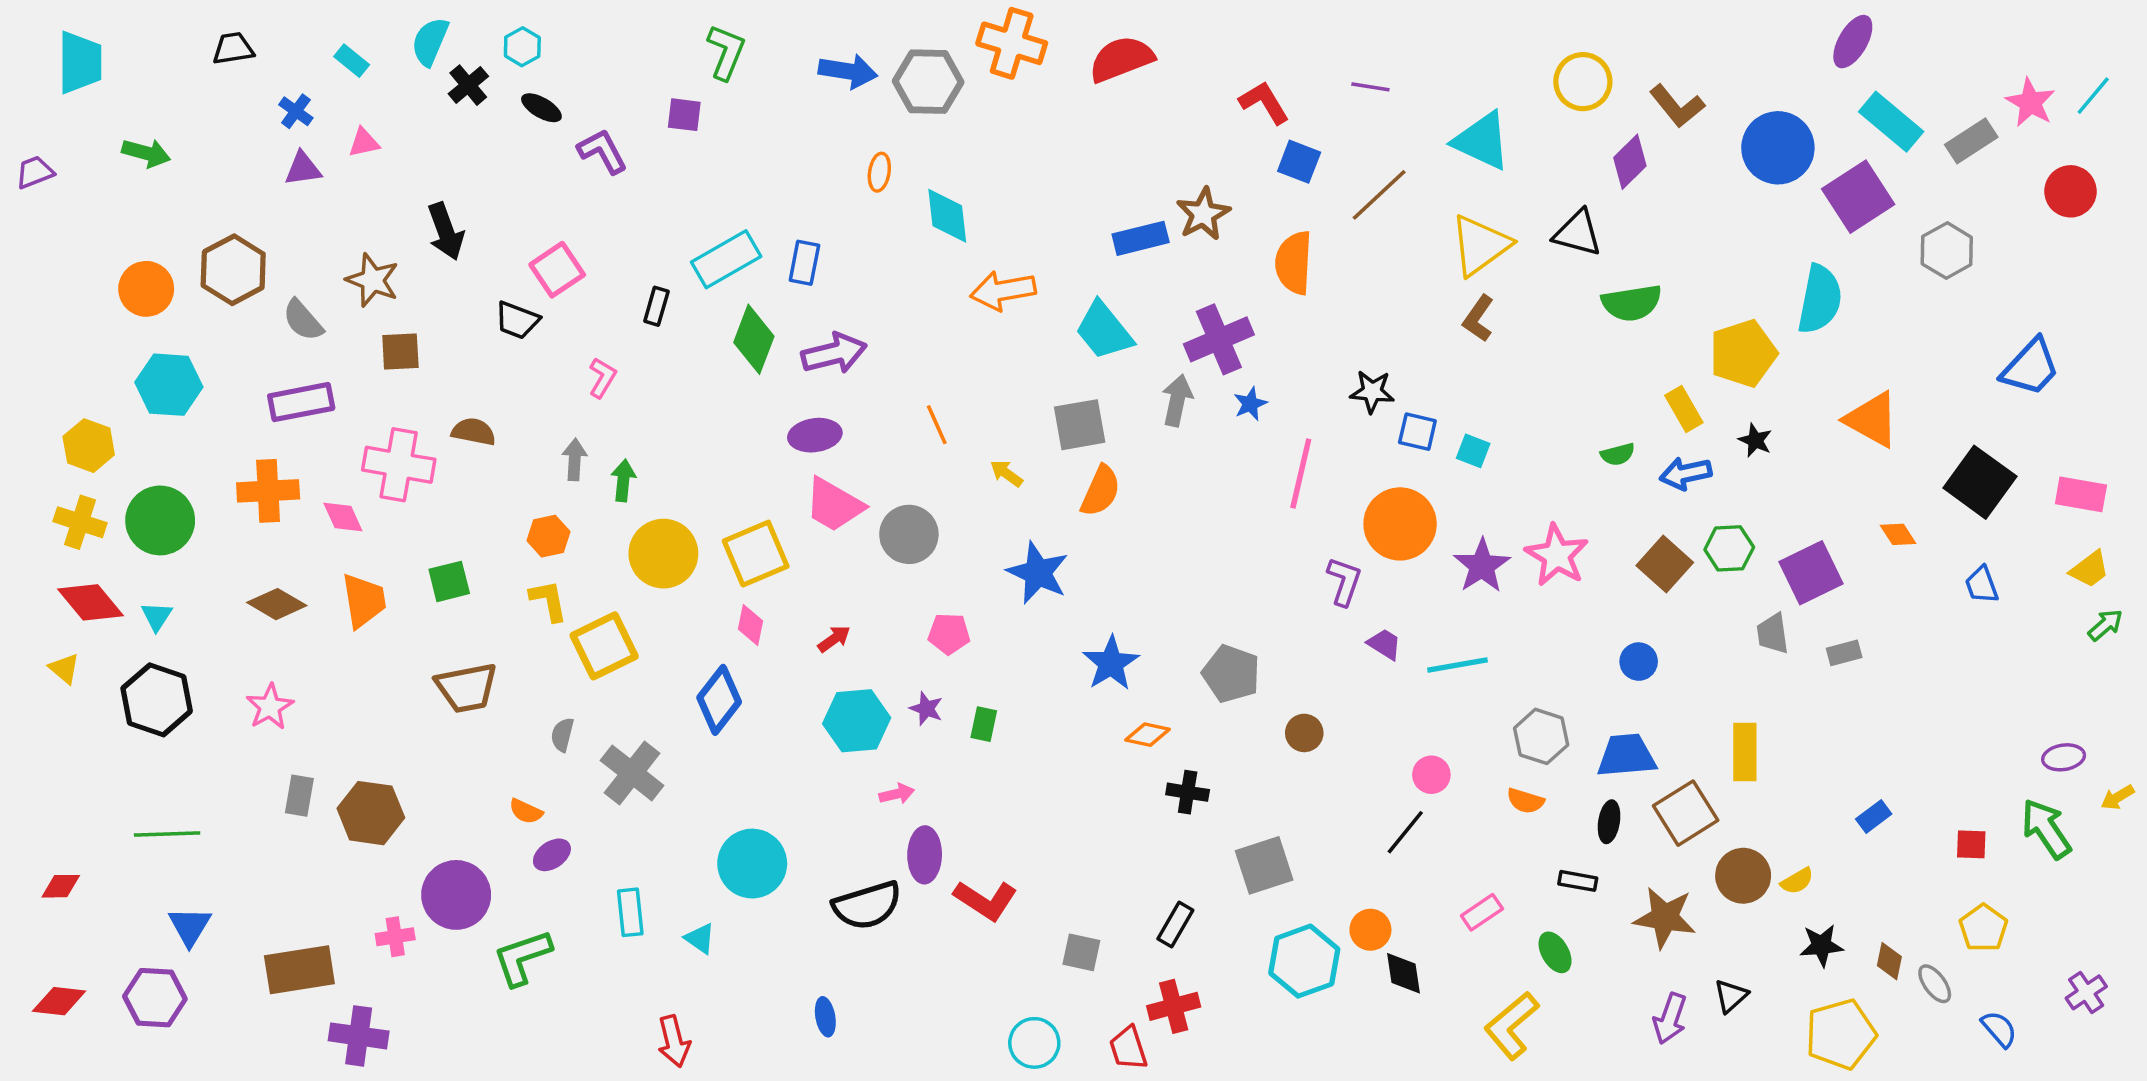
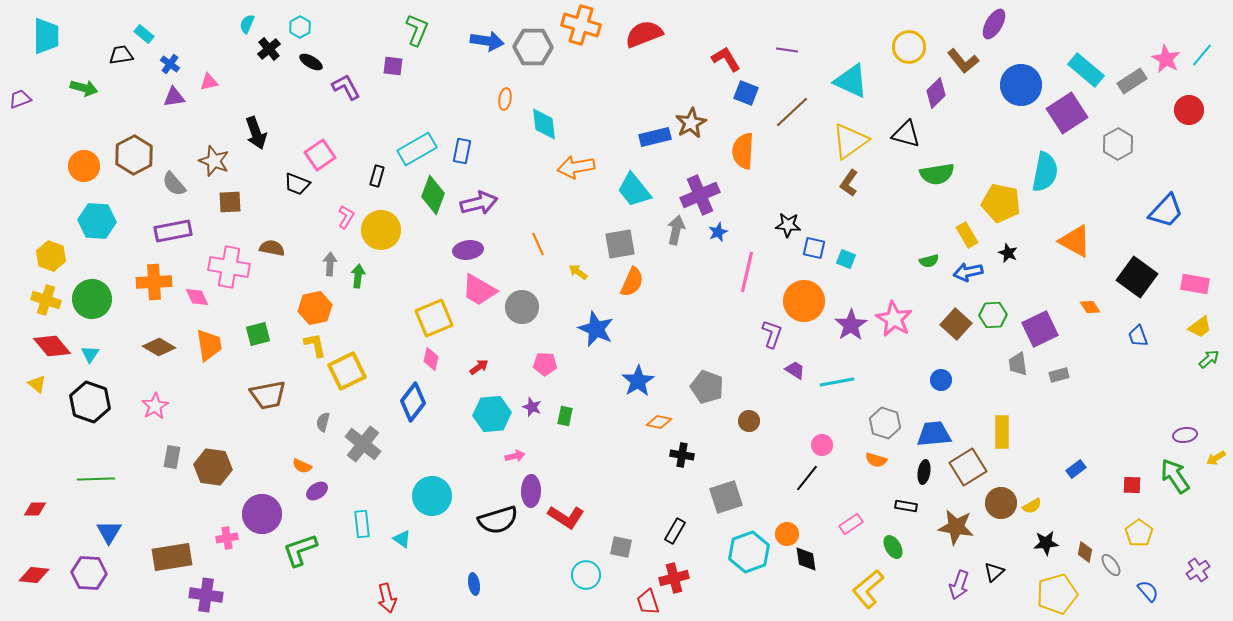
cyan semicircle: (430, 42) -> (247, 24), size x0.7
purple ellipse: (1853, 42) -> (994, 24), moved
black trapezoid: (233, 49) -> (121, 55), moved
cyan rectangle: (352, 61) -> (144, 34), moved
yellow pentagon: (1743, 353) -> (1001, 203), turned 30
orange hexagon: (548, 536) -> (315, 308), size x1.4
yellow circle: (663, 554) -> (381, 230), moved
cyan circle: (1034, 1043) -> (586, 575), moved

